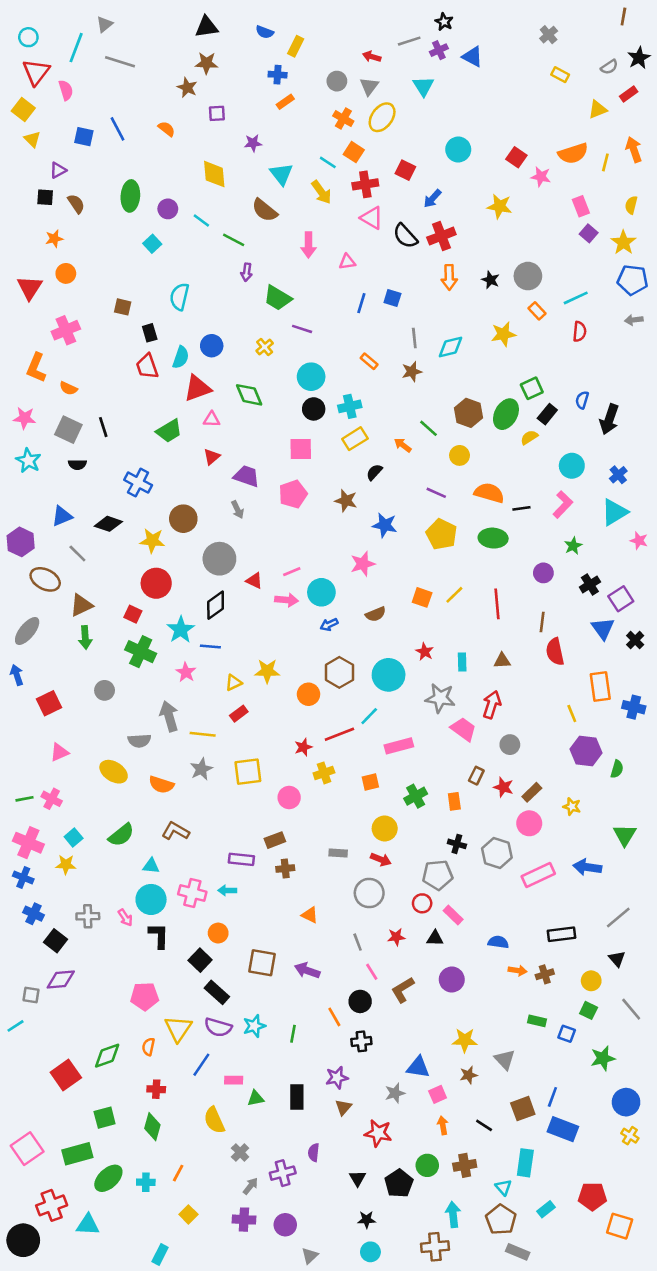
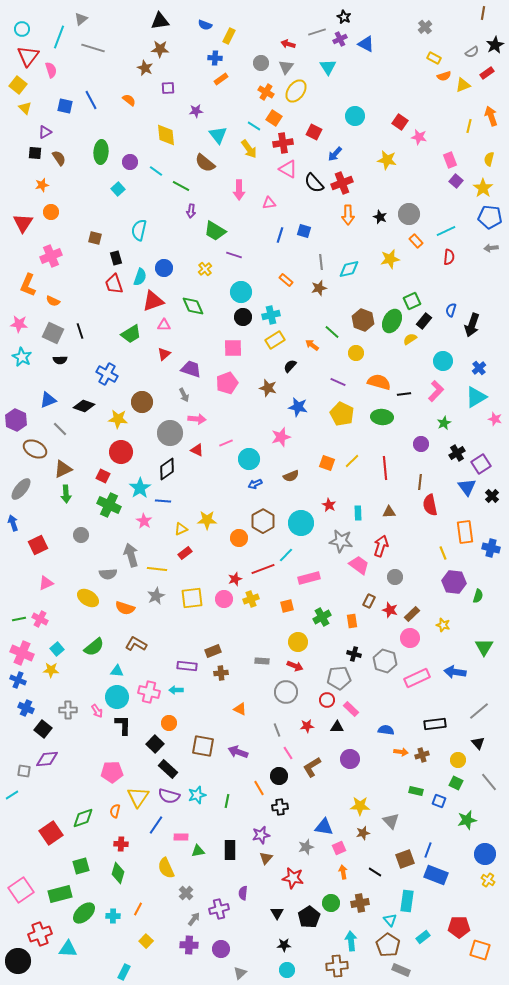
orange semicircle: (573, 153) -> (444, 76), moved, size x0.6
pink arrow: (287, 600) -> (197, 419), moved
pink circle: (289, 797) -> (224, 599), moved

